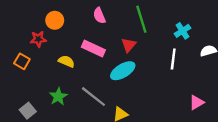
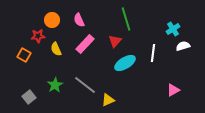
pink semicircle: (99, 16) -> (79, 20), moved
cyan cross: (183, 31) -> (173, 29), moved
pink rectangle: (93, 48) -> (85, 44), turned -72
yellow semicircle: (66, 61) -> (56, 49), moved, turned -136
cyan ellipse: (123, 71) -> (125, 63), moved

